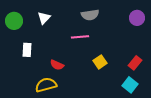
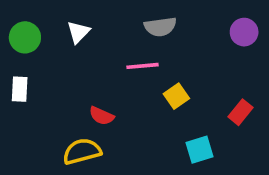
white rectangle: (27, 50) -> (20, 89), moved
yellow square: (100, 62) -> (176, 96), moved
cyan square: (130, 85) -> (200, 150), moved, turned 35

